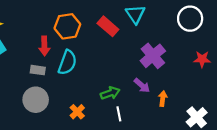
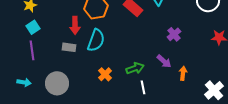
purple cross: (153, 56) -> (174, 34), size x0.6
gray circle: (36, 100) -> (57, 83), moved
orange cross: (77, 112) -> (105, 74), moved

